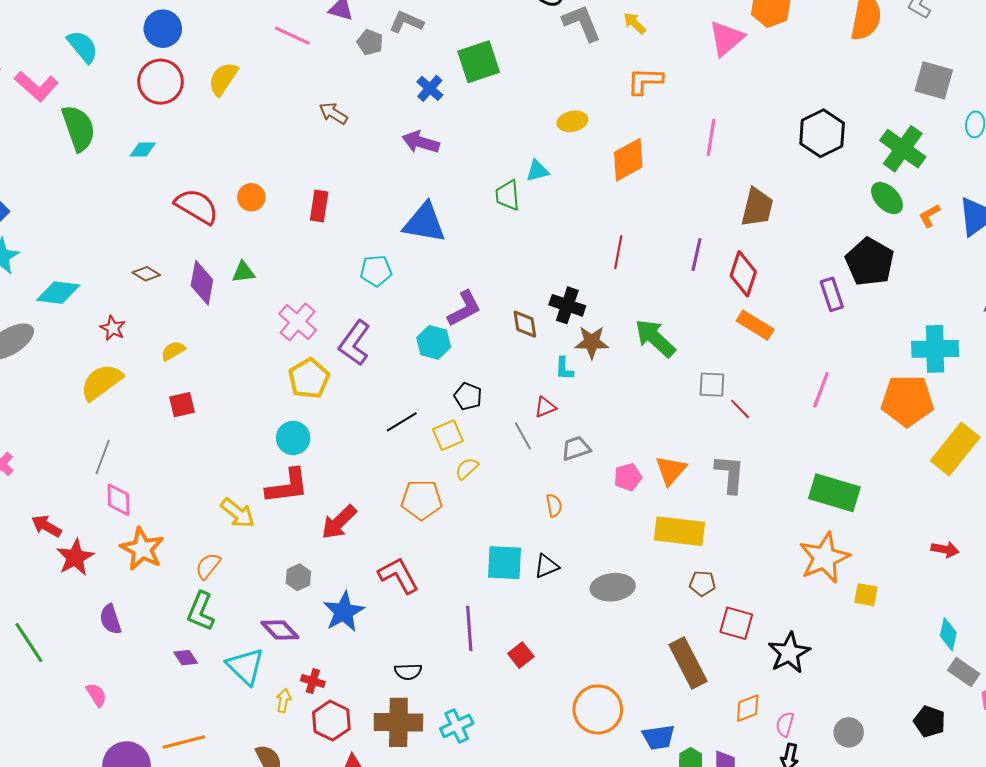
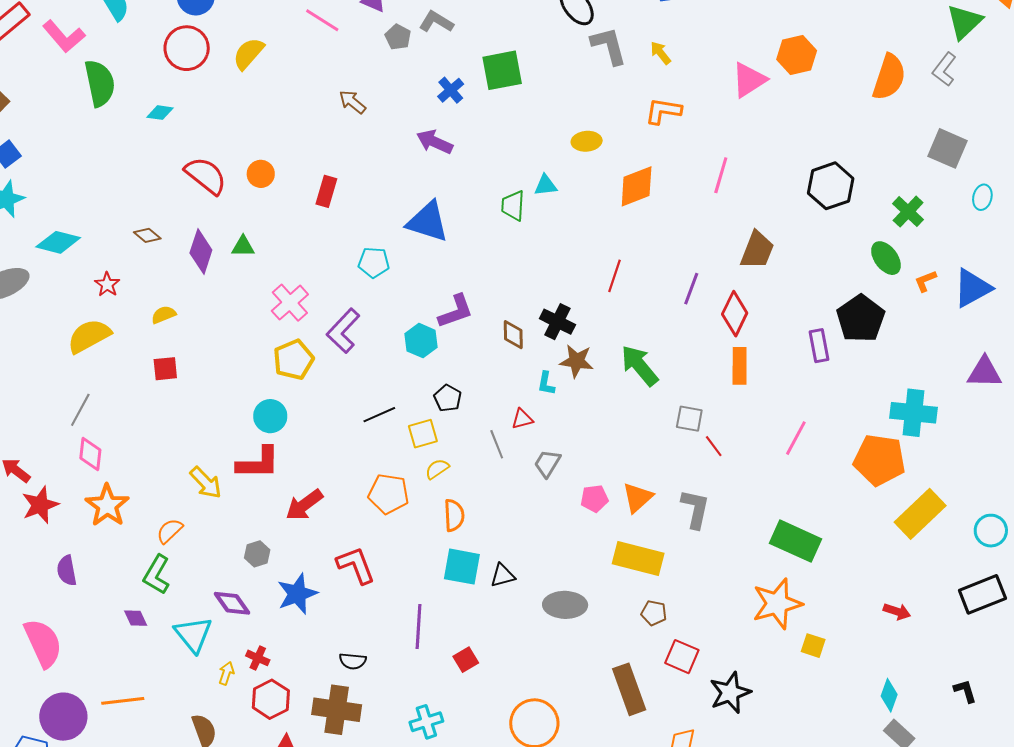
green cross: (903, 149) -> (908, 212), size x0.7
orange rectangle: (755, 325) -> (740, 366), turned 51
gray trapezoid: (576, 448) -> (547, 463), turned -48
orange semicircle: (554, 505) -> (454, 515), moved, size x1.4
pink semicircle: (96, 695) -> (43, 643), size x2.0
cyan cross: (457, 726) -> (426, 722), moved

